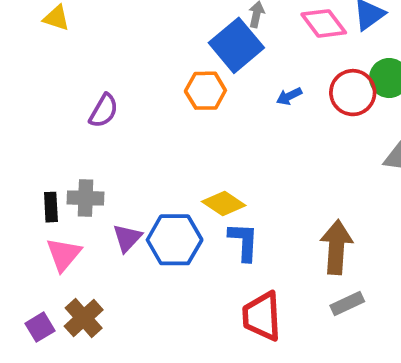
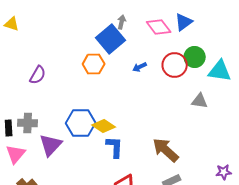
purple triangle: (127, 238) -> (51, 145), size x1.4
blue hexagon: (175, 240) -> (81, 123), moved
brown arrow: (336, 247) -> (166, 150), turned -52

